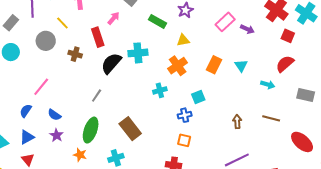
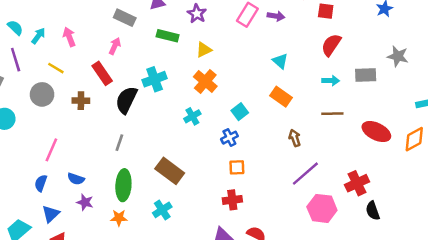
orange rectangle: (214, 65) -> (281, 97), moved, turned -66
cyan arrow: (268, 85) -> (331, 81), moved
brown arrow: (237, 122) -> (295, 138), moved

